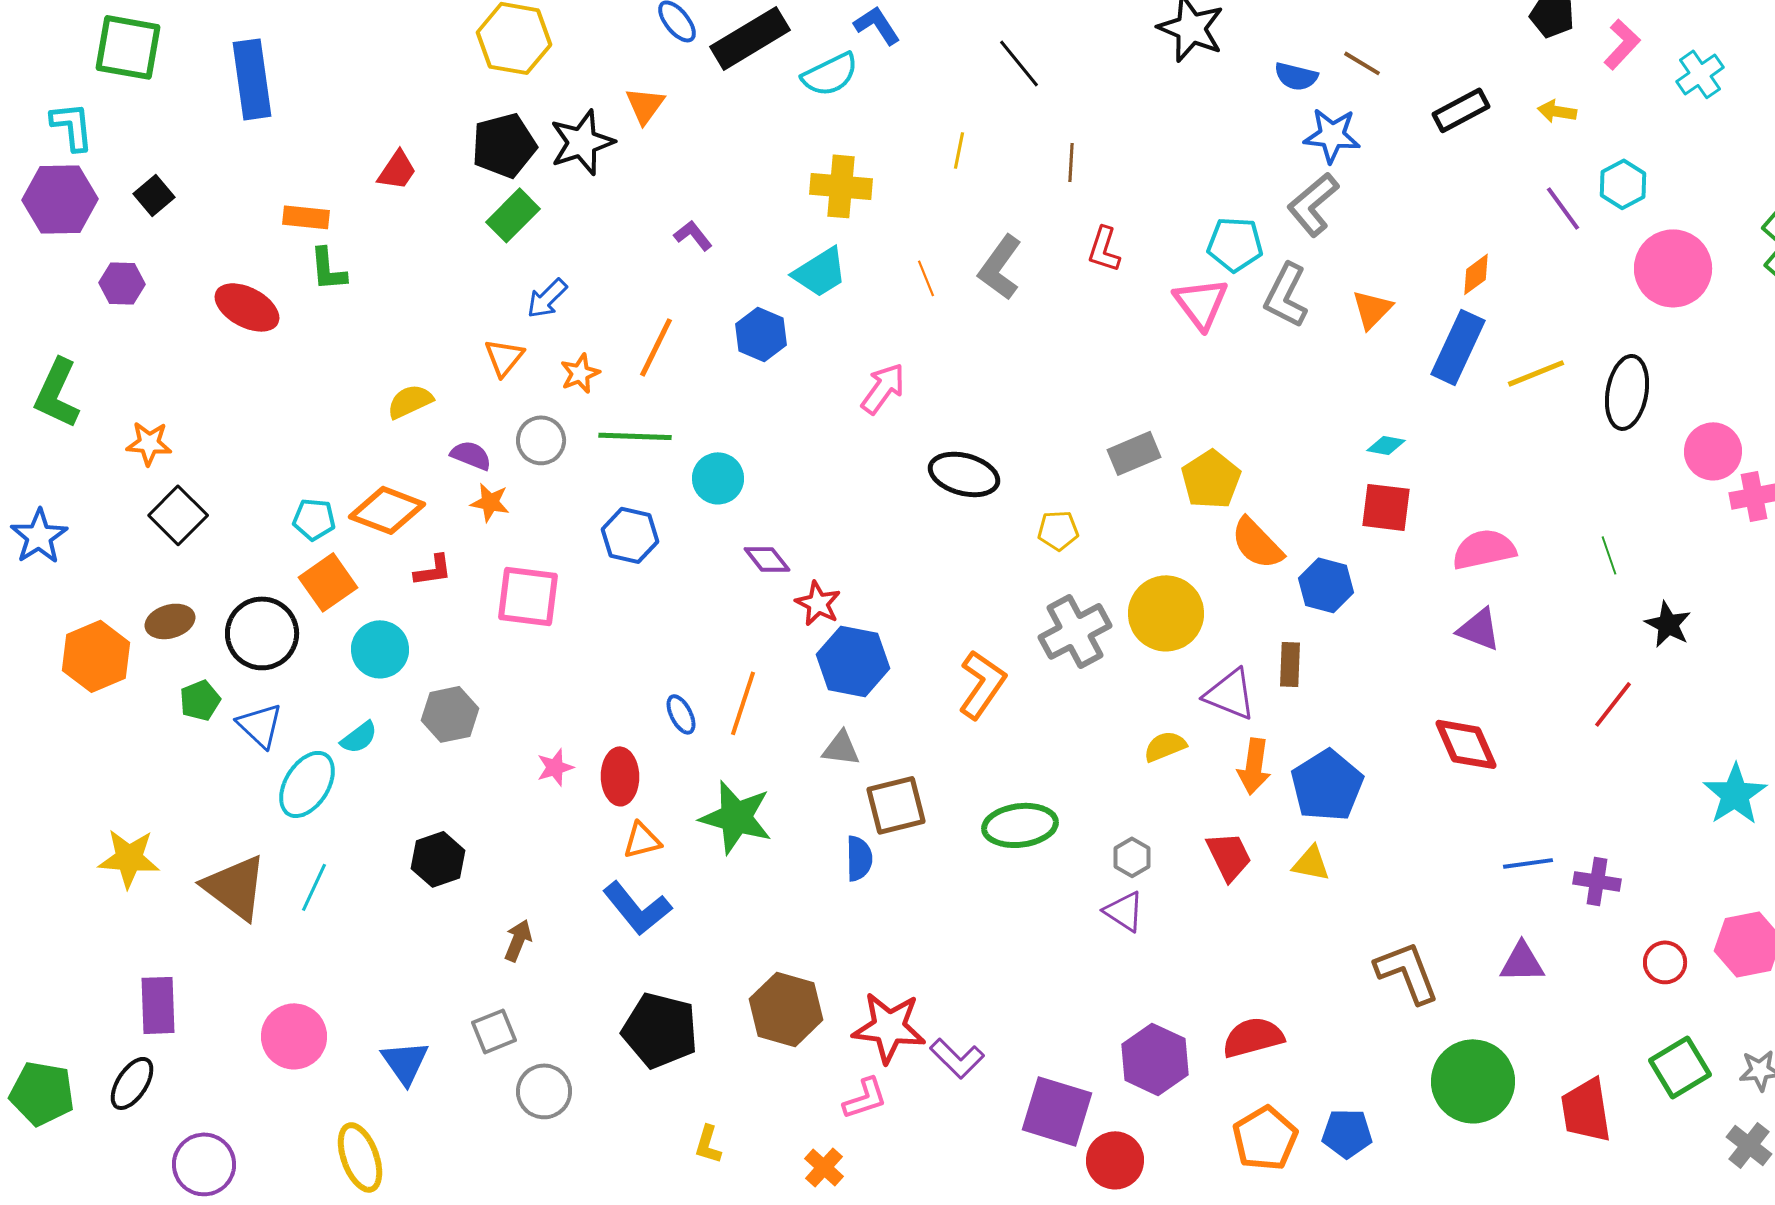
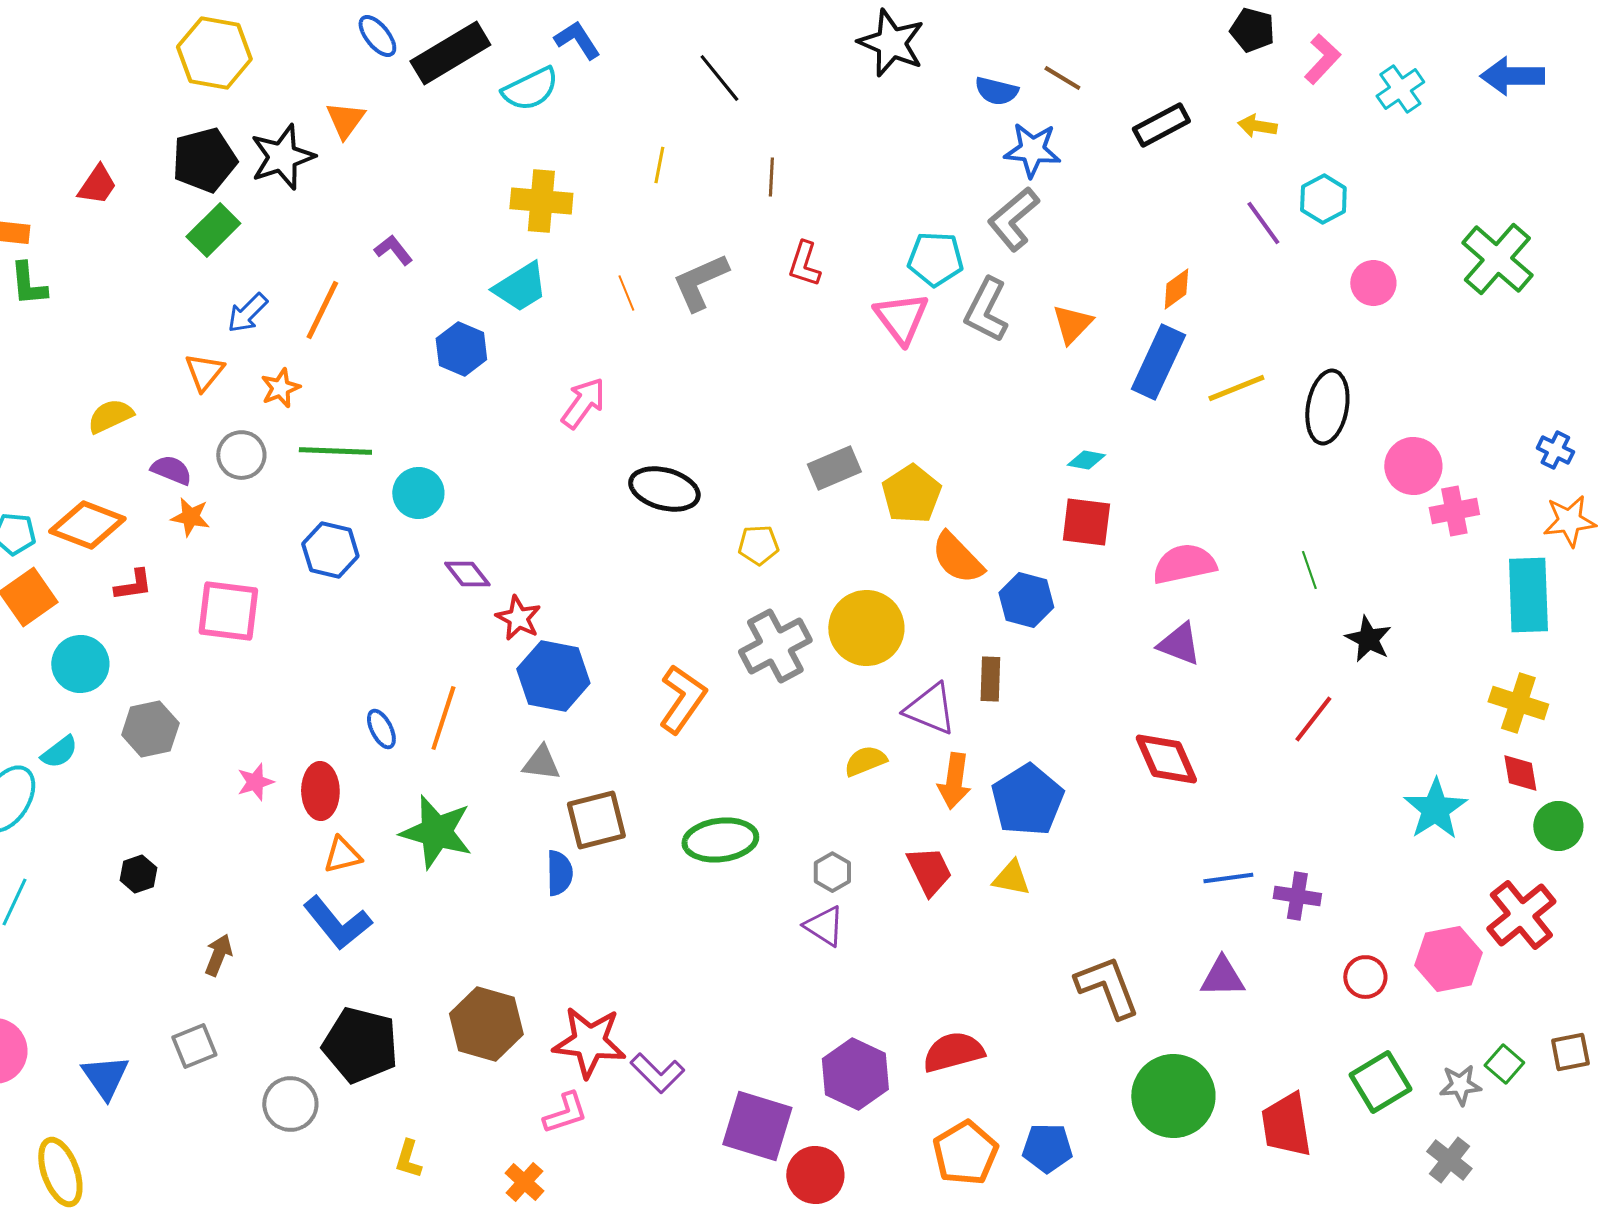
gray L-shape: (1000, 267) -> (700, 282), turned 30
pink circle: (1673, 268) -> (1373, 283), size x0.6
orange line: (656, 347) -> (322, 310), moved
black hexagon: (438, 859) -> (138, 874), size x0.7
gray circle: (544, 1091) -> (290, 1104), moved

